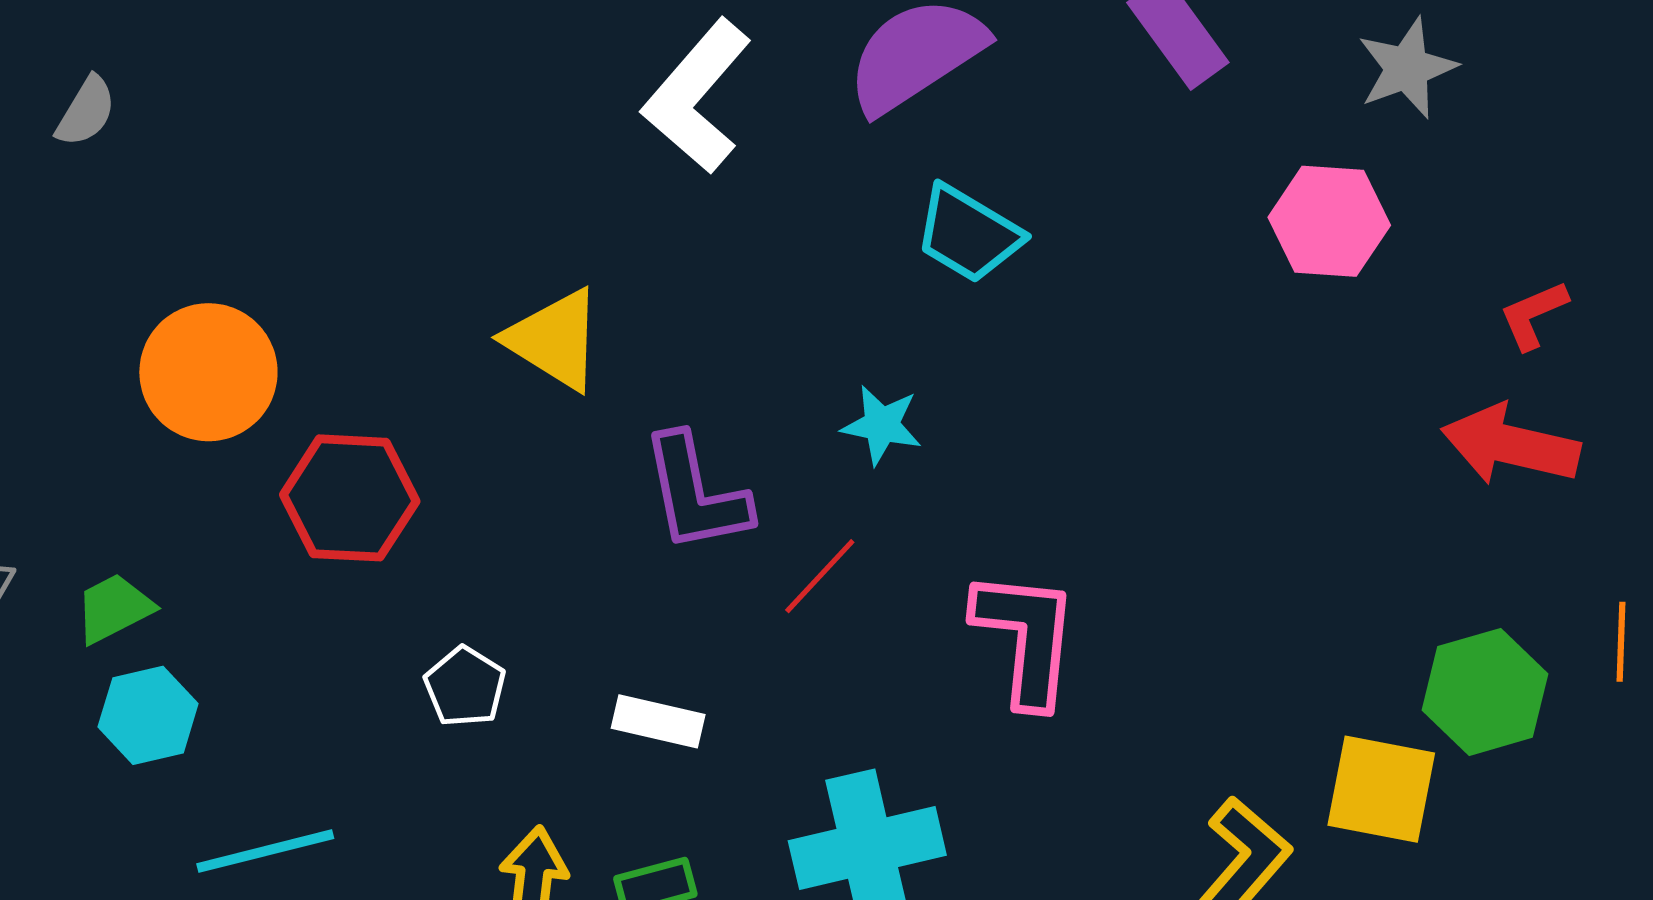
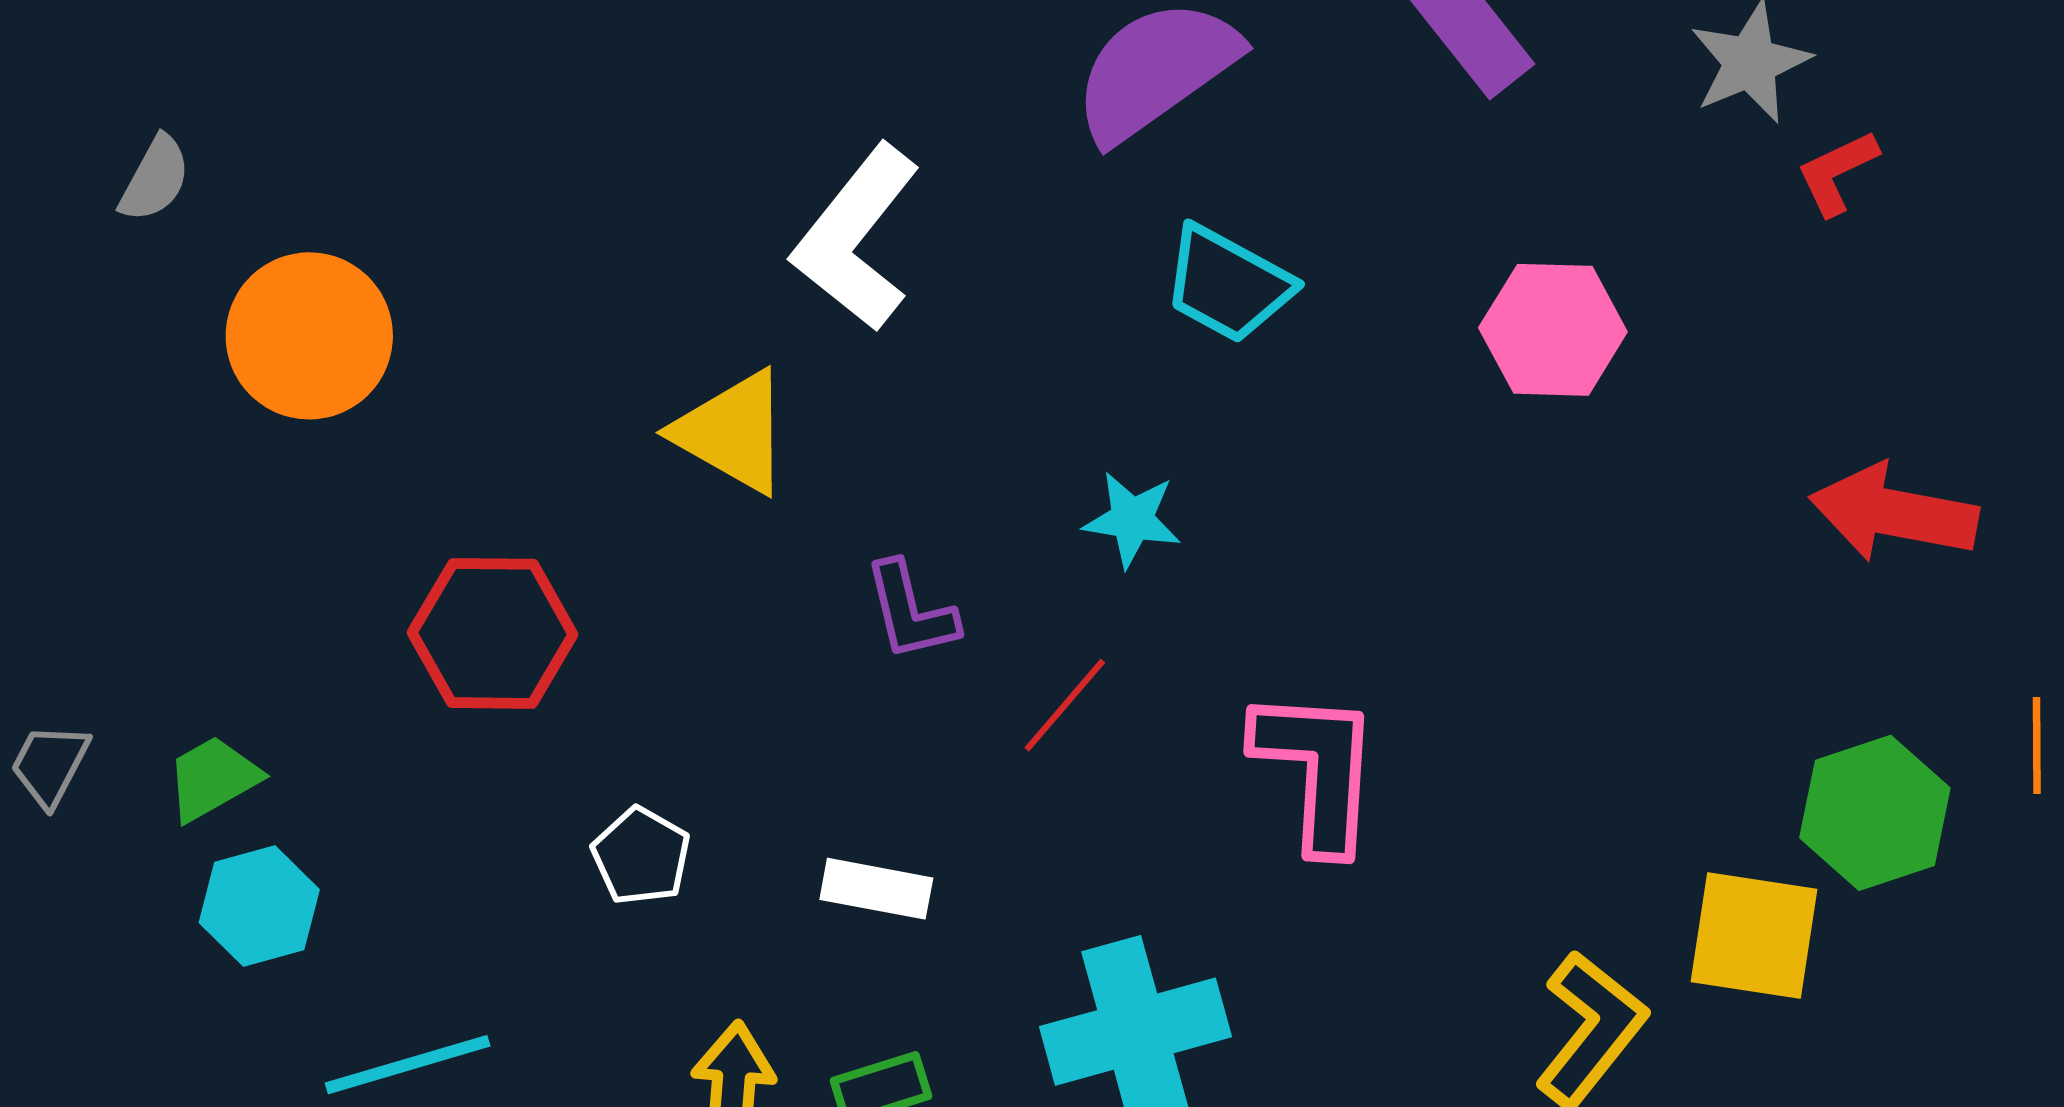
white L-shape: (697, 96) -> (856, 238), moved
pink hexagon: (1329, 221) -> (1553, 330), moved
red L-shape: (1533, 315) -> (1837, 173), moved
orange circle: (208, 372) -> (309, 336), moved
purple L-shape: (696, 493) -> (911, 611), size x0.7

